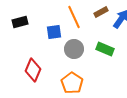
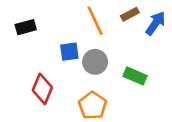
blue square: (54, 32) -> (69, 52), moved
green rectangle: (105, 49) -> (135, 76), moved

